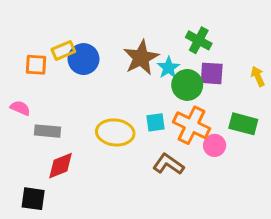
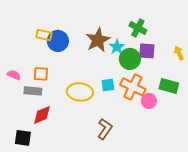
yellow rectangle: (63, 50) -> (44, 35), turned 35
orange square: (36, 65) -> (41, 74), moved
brown L-shape: (168, 164) -> (105, 129), moved, turned 90

